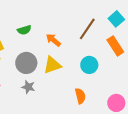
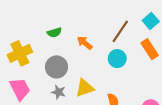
yellow triangle: (52, 65) -> (85, 88), moved
cyan circle: (89, 65) -> (117, 59), moved

